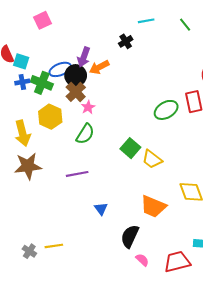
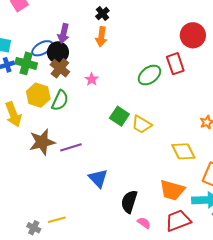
orange arrow: (99, 67) -> (101, 37), moved, turned -48
pink star: (88, 107) -> (92, 79), moved
green semicircle: (85, 134) -> (60, 100), moved
brown star: (28, 166) -> (42, 142), moved
orange trapezoid: (153, 206) -> (172, 190), moved
blue triangle: (101, 209) -> (98, 178), size x1.5

